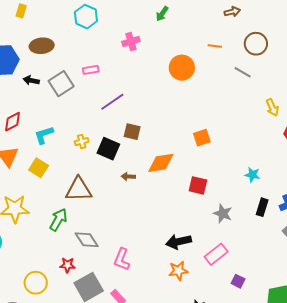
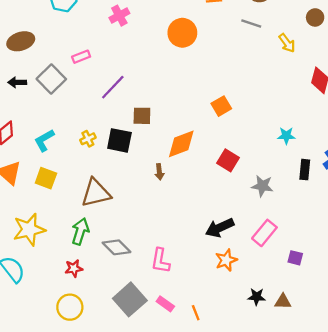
yellow arrow: (272, 107) -> (287, 43), moved
brown arrow: (128, 177) -> (159, 172), moved, turned -88
red square: (198, 185) -> (228, 160), turned 30
red star: (67, 265) -> (74, 268), moved

